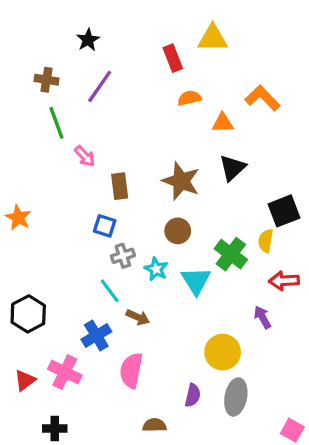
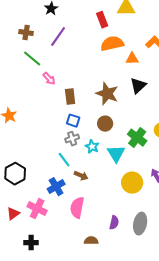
orange semicircle: (189, 98) -> (112, 44), size x1.6
green line: (56, 123) -> (32, 59), turned -30
blue square: (105, 226) -> (73, 121), moved
yellow circle: (223, 352) -> (132, 183), moved

